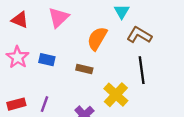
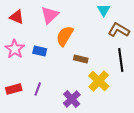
orange semicircle: (97, 39) -> (65, 36), moved
brown rectangle: (84, 69) -> (81, 59), moved

